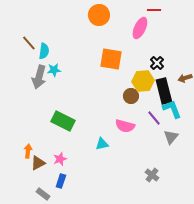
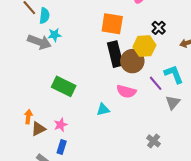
gray arrow: (39, 77) -> (39, 42), turned -85
black rectangle: (164, 91) -> (115, 54), moved
brown circle: (131, 96) -> (132, 61), size x1.5

